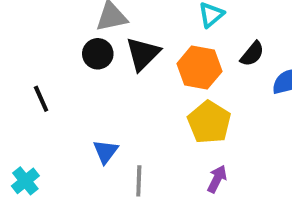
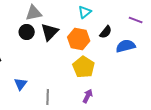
blue triangle: (106, 152) -> (21, 84), moved

